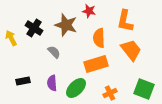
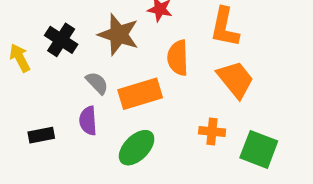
orange rectangle: (96, 64) -> (140, 94), moved
purple semicircle: (52, 83) -> (88, 121), moved
orange cross: (110, 93) -> (212, 131), moved, turned 32

